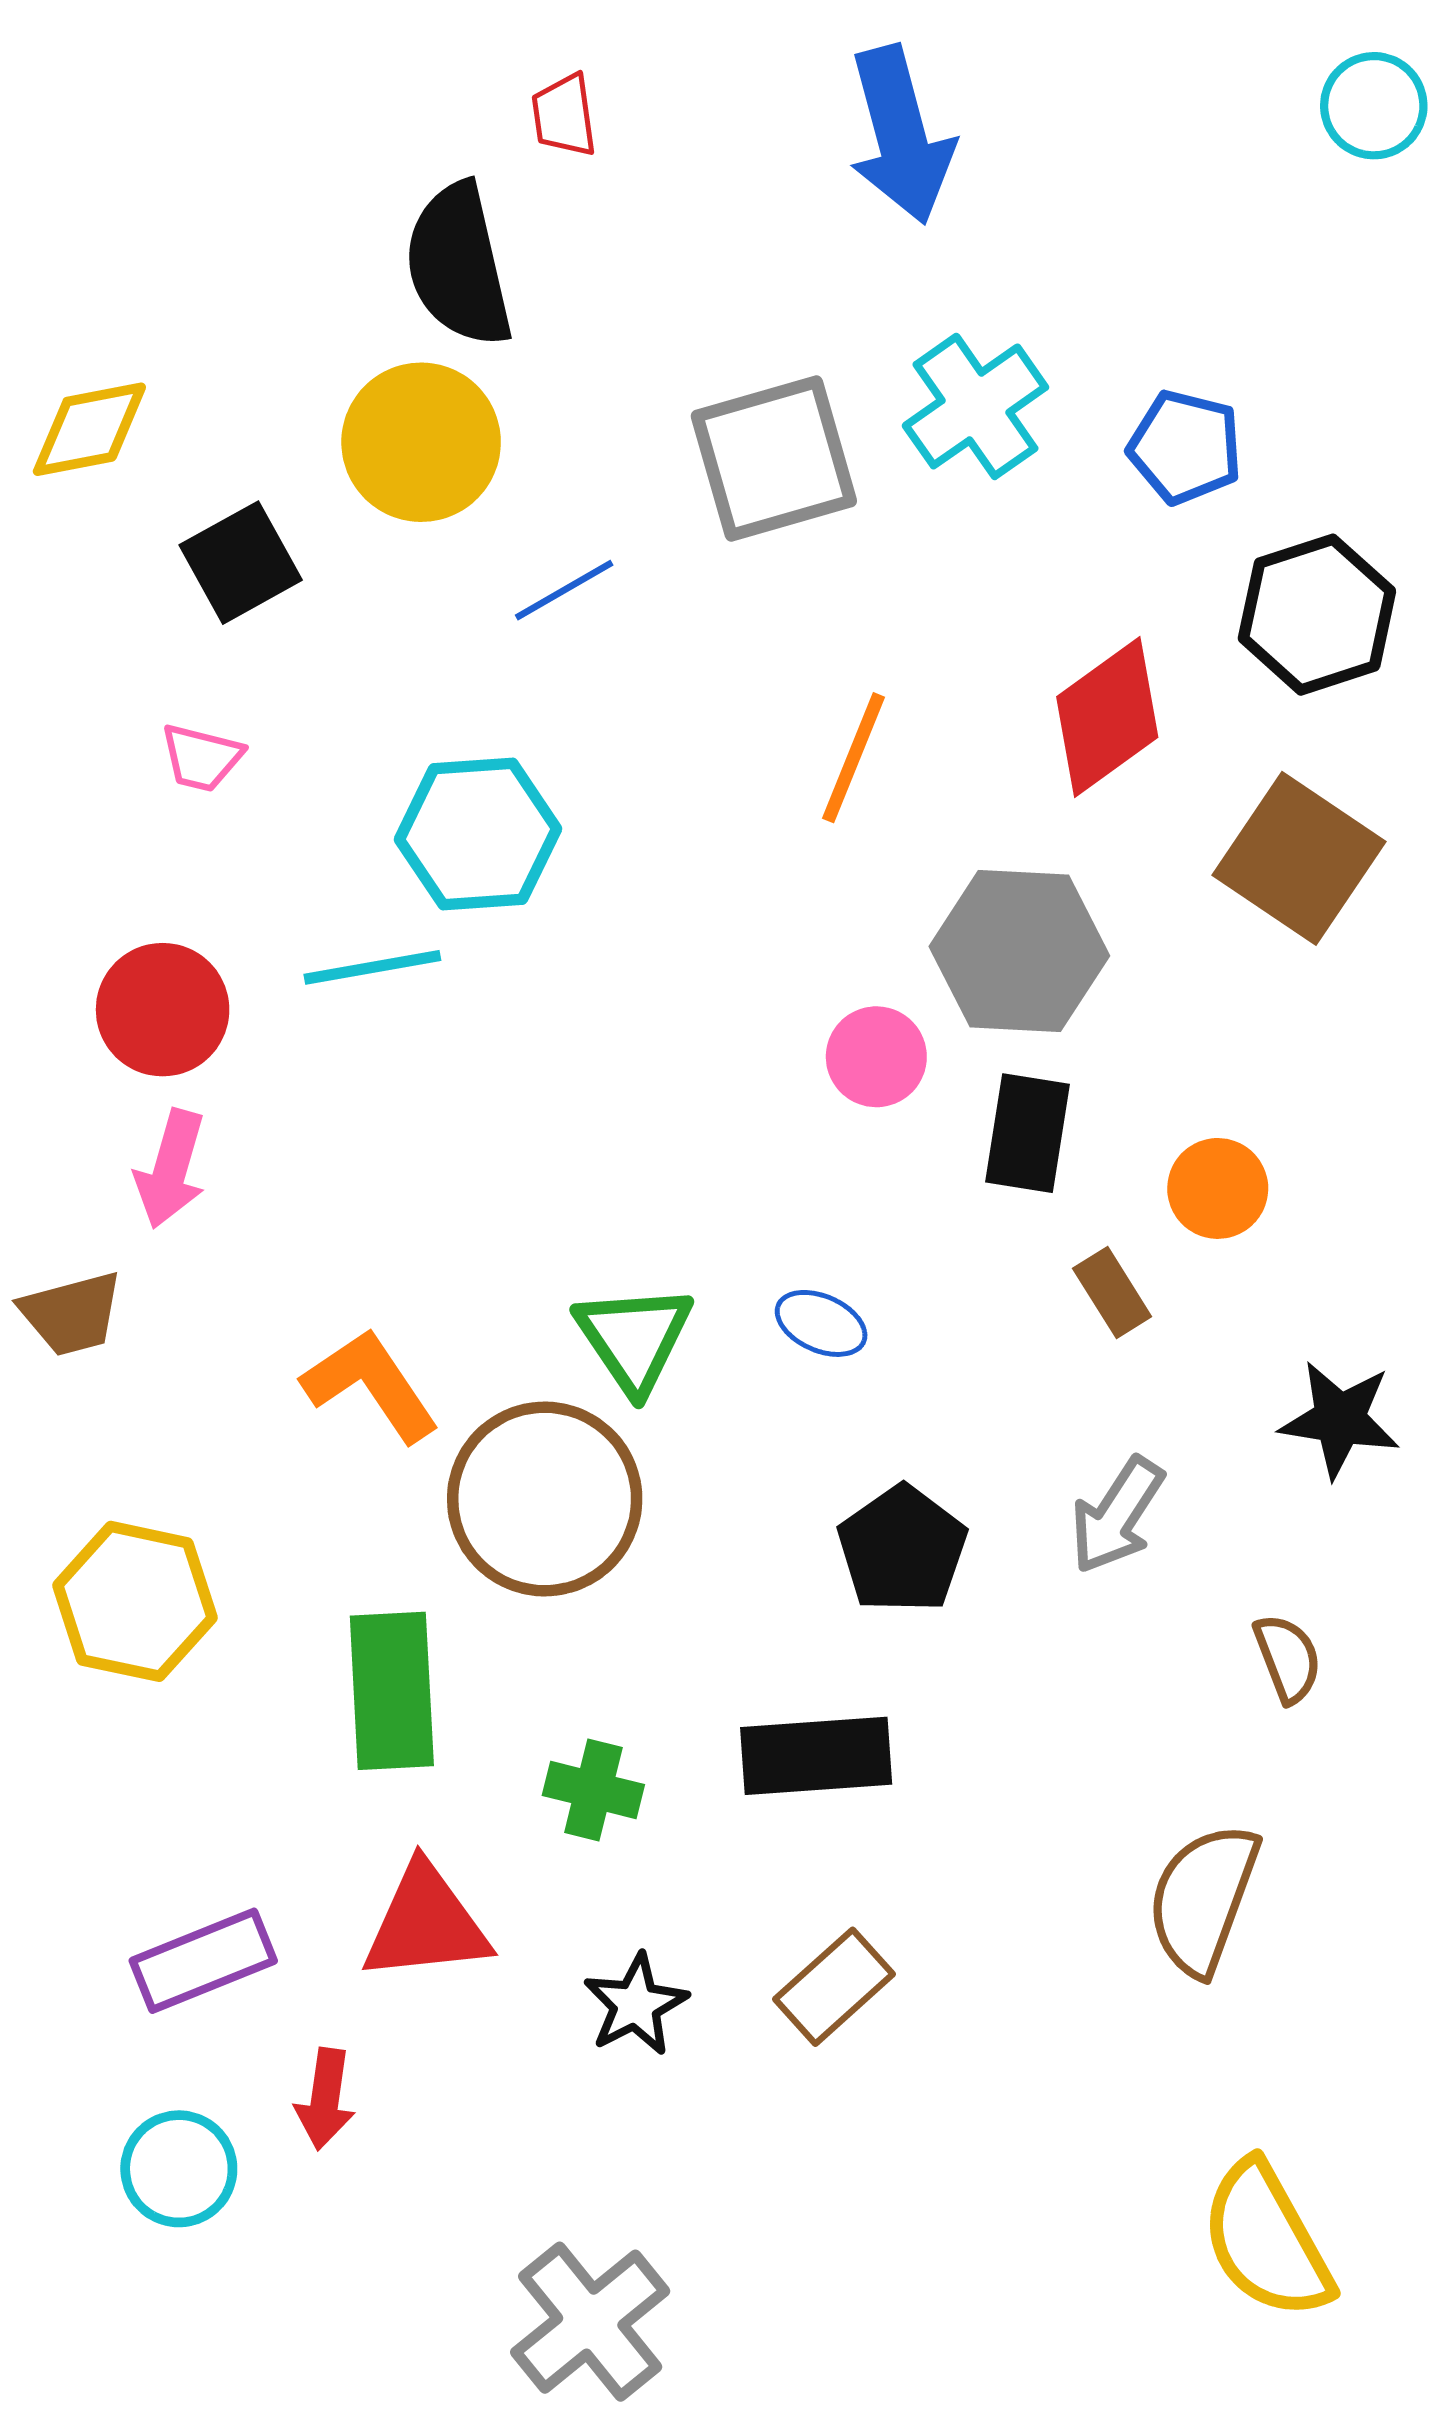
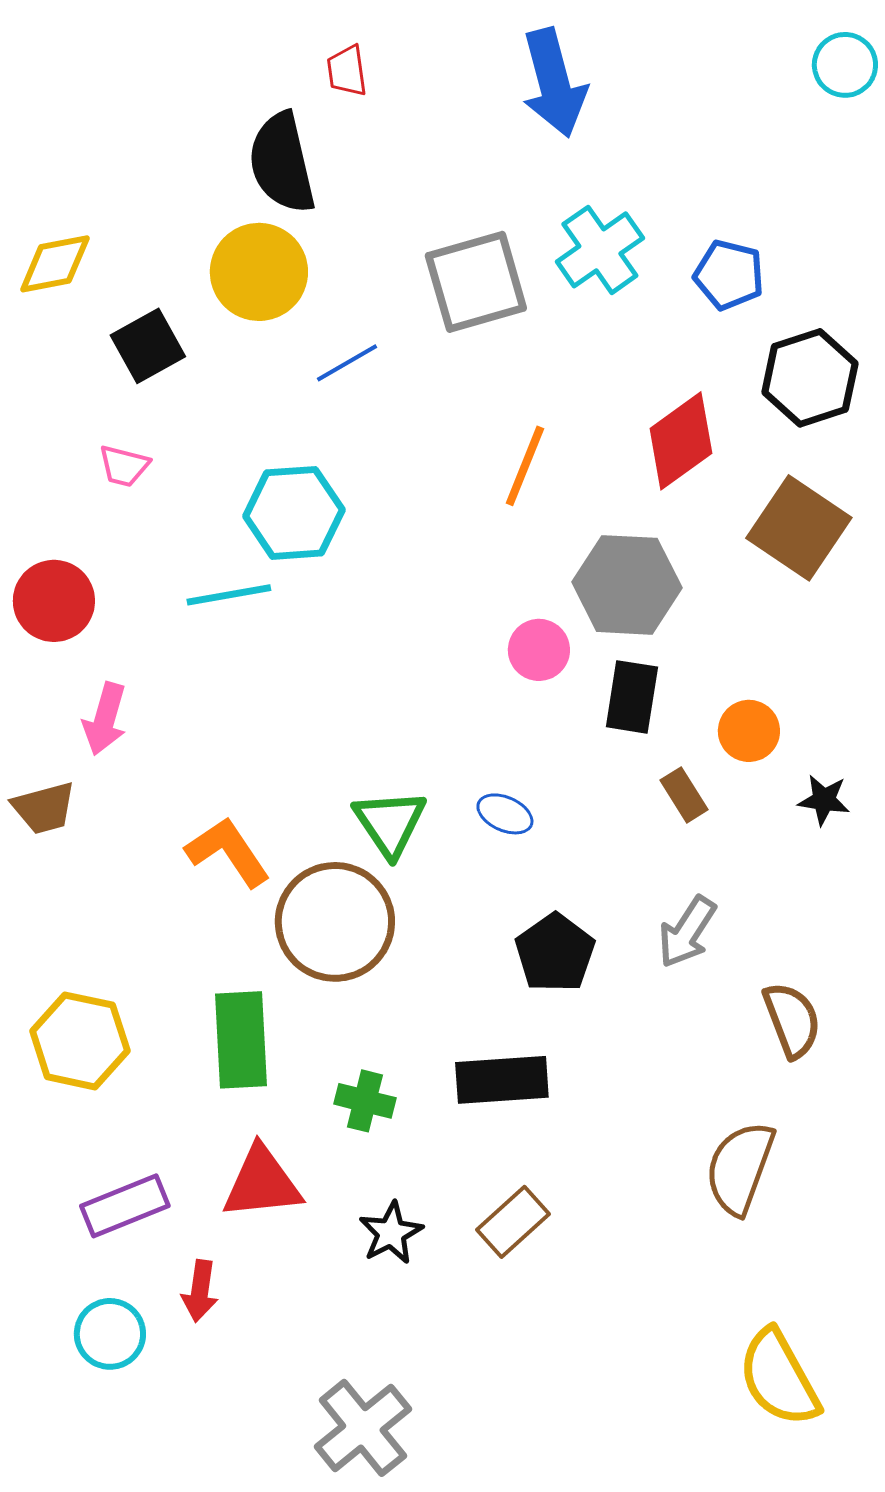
red circle: (163, 1010) -> (54, 601), moved
black star: (1340, 1419) -> (824, 800), moved, size x0.7
yellow hexagon: (135, 1601) -> (80, 1041), moved
brown semicircle: (1288, 1658) -> (792, 1020), size x1.4

